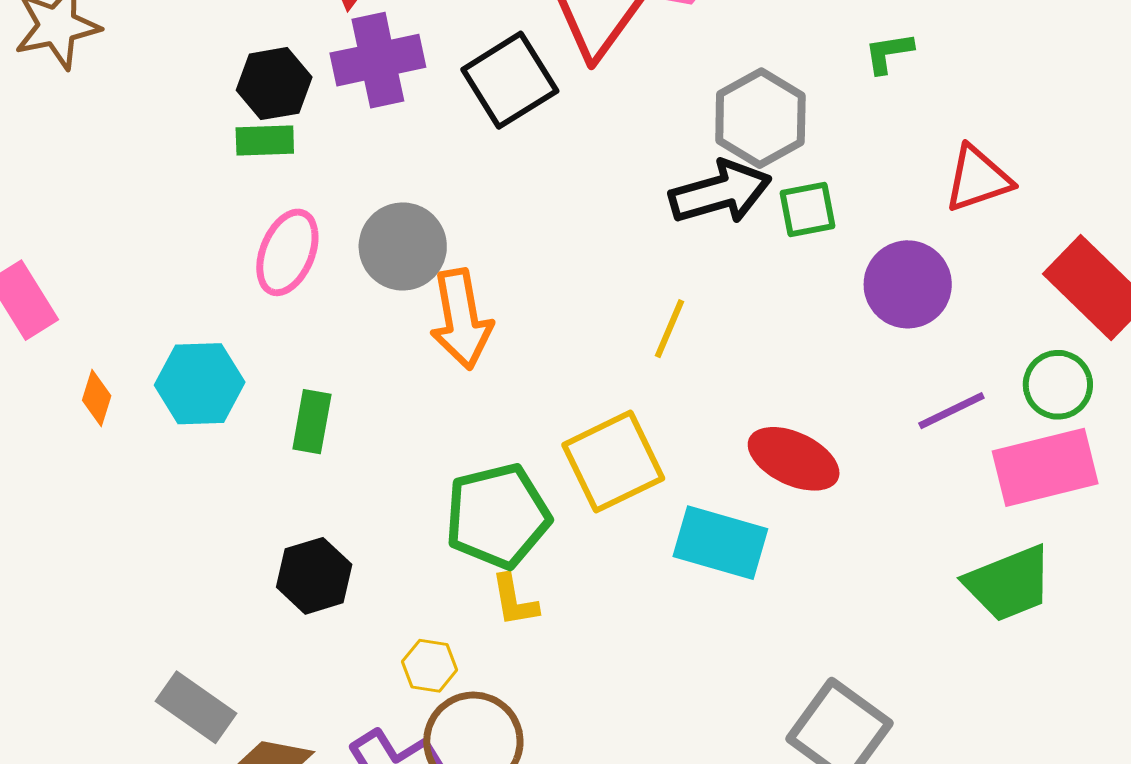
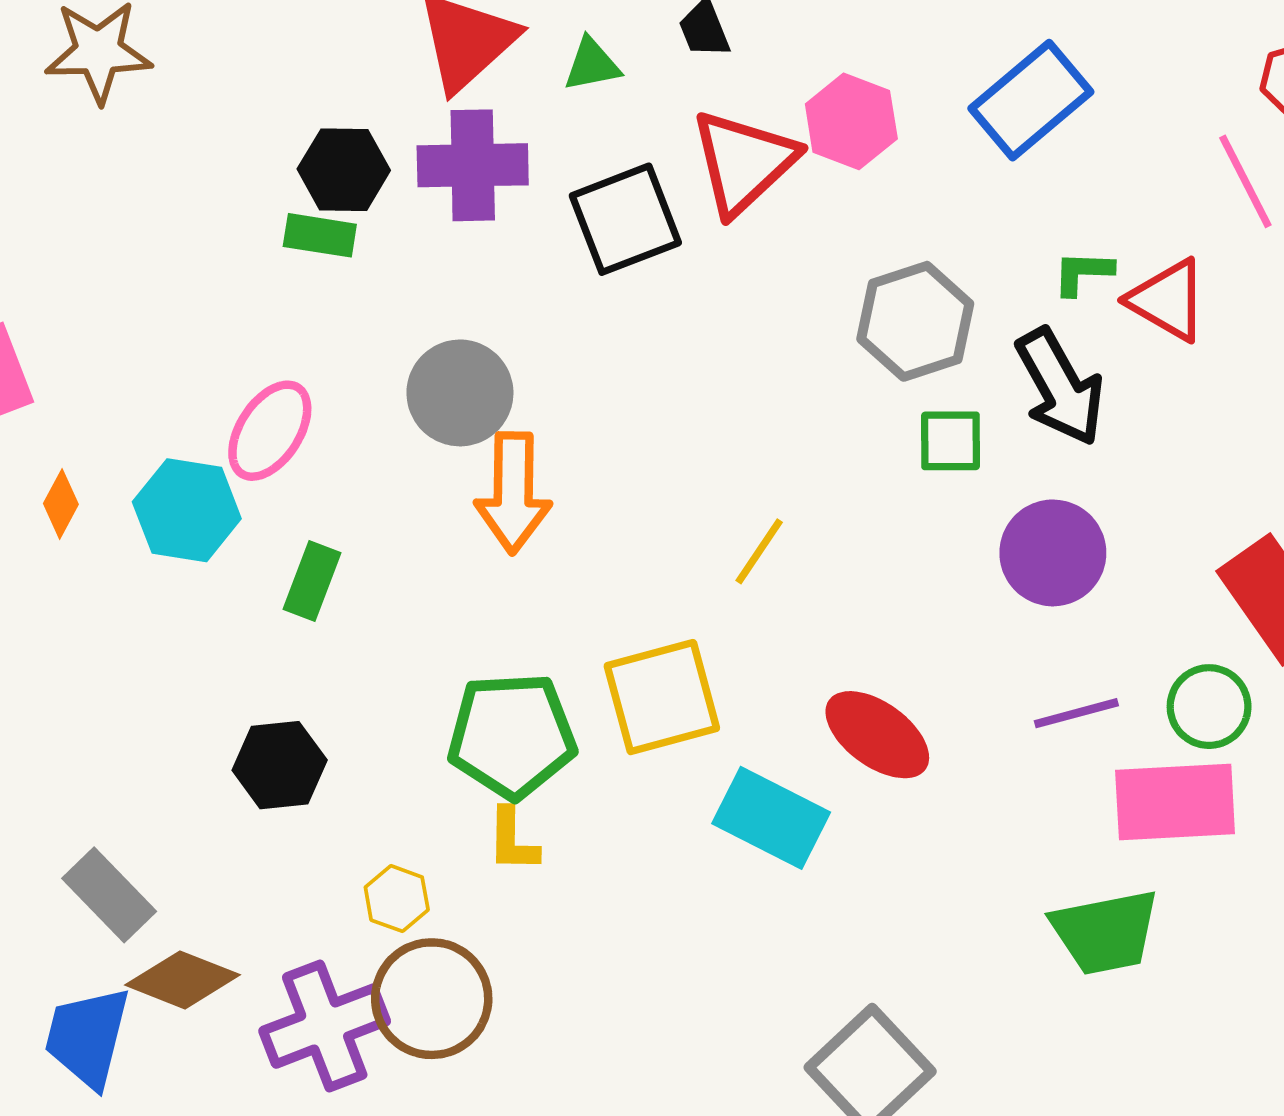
red triangle: (978, 179) -> (1168, 300), moved, turned 38
black arrow: (720, 192) -> (1060, 387), moved, turned 66
pink ellipse: (287, 252) -> (270, 431), moved

